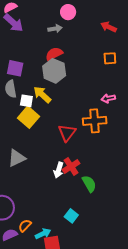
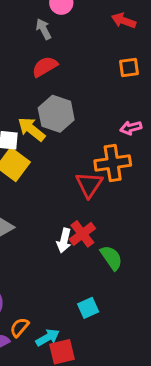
gray arrow: (55, 29) -> (44, 29), turned -104
gray hexagon: (54, 71) -> (56, 114), moved
red triangle: (67, 133) -> (89, 185), moved
cyan square: (71, 216) -> (88, 308), turned 32

